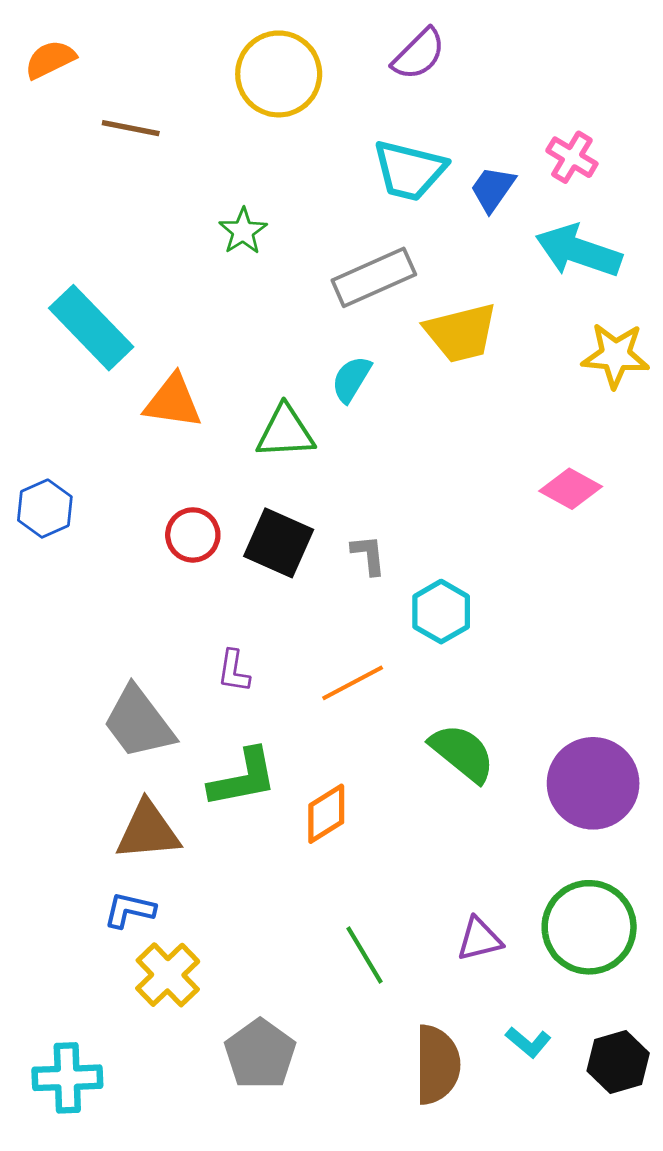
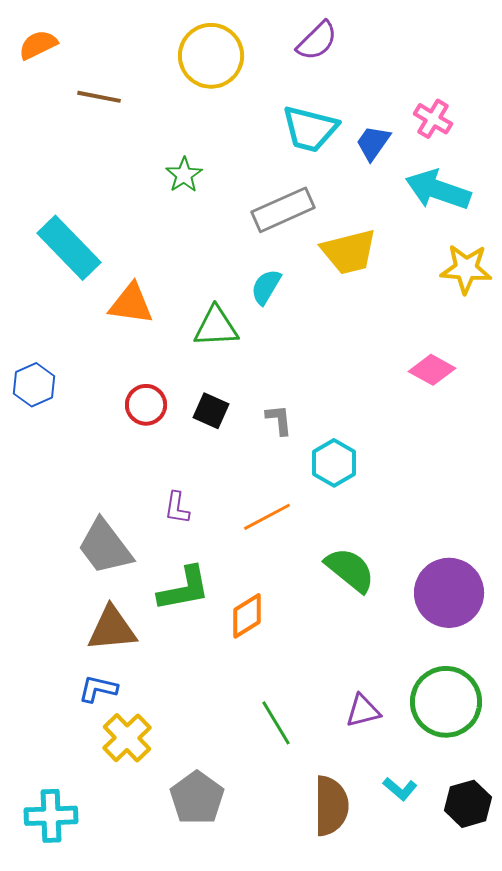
black square: (279, 543) -> (211, 411), size x0.7

